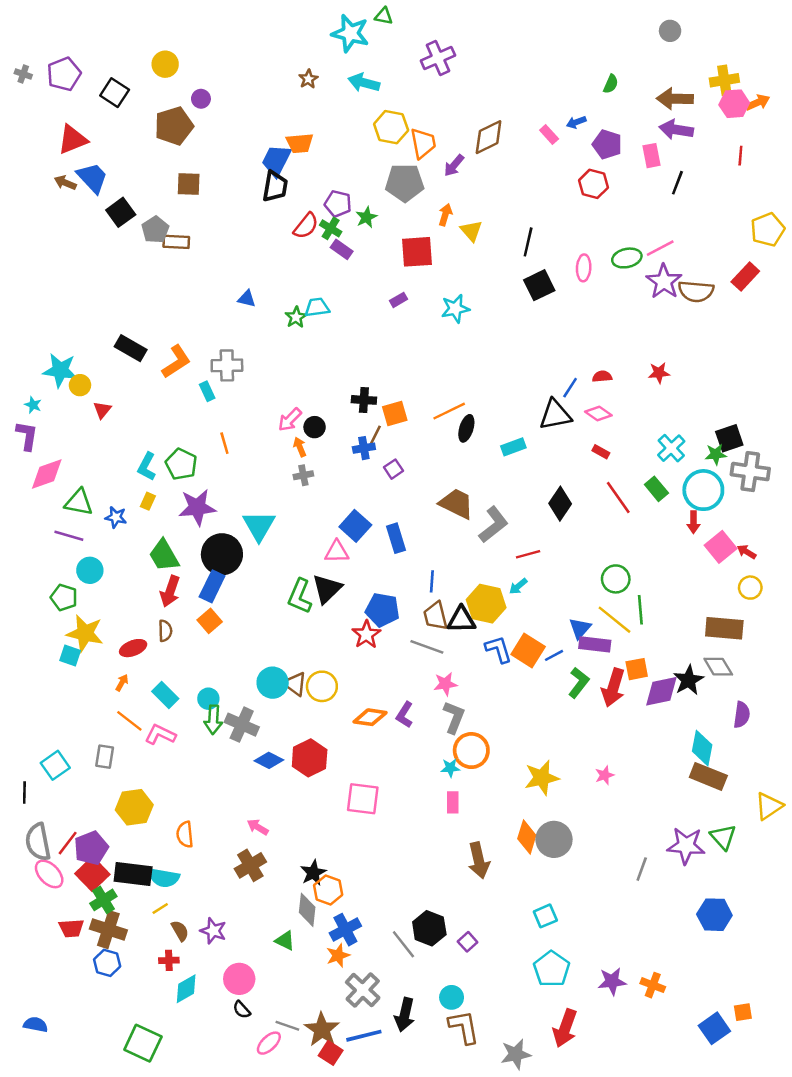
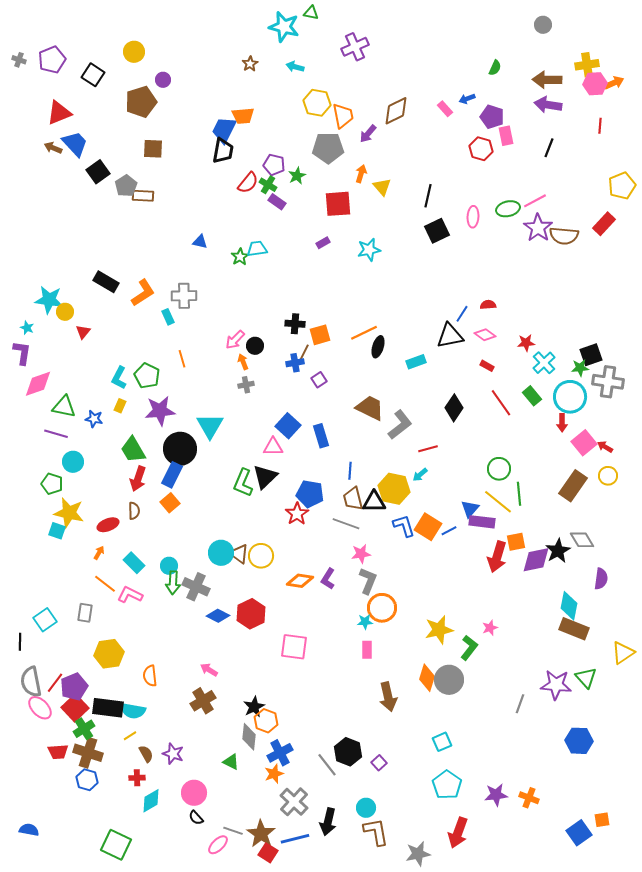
cyan arrow: (364, 83) -> (295, 67), size x0.7
pink rectangle: (652, 156) -> (506, 136), moved
red star: (659, 373) -> (526, 343), moved
brown rectangle: (724, 628) -> (573, 486), moved, turned -60
green L-shape: (579, 683) -> (469, 648), moved

